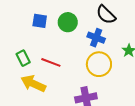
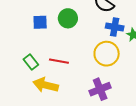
blue cross: (96, 38) -> (115, 27), moved

